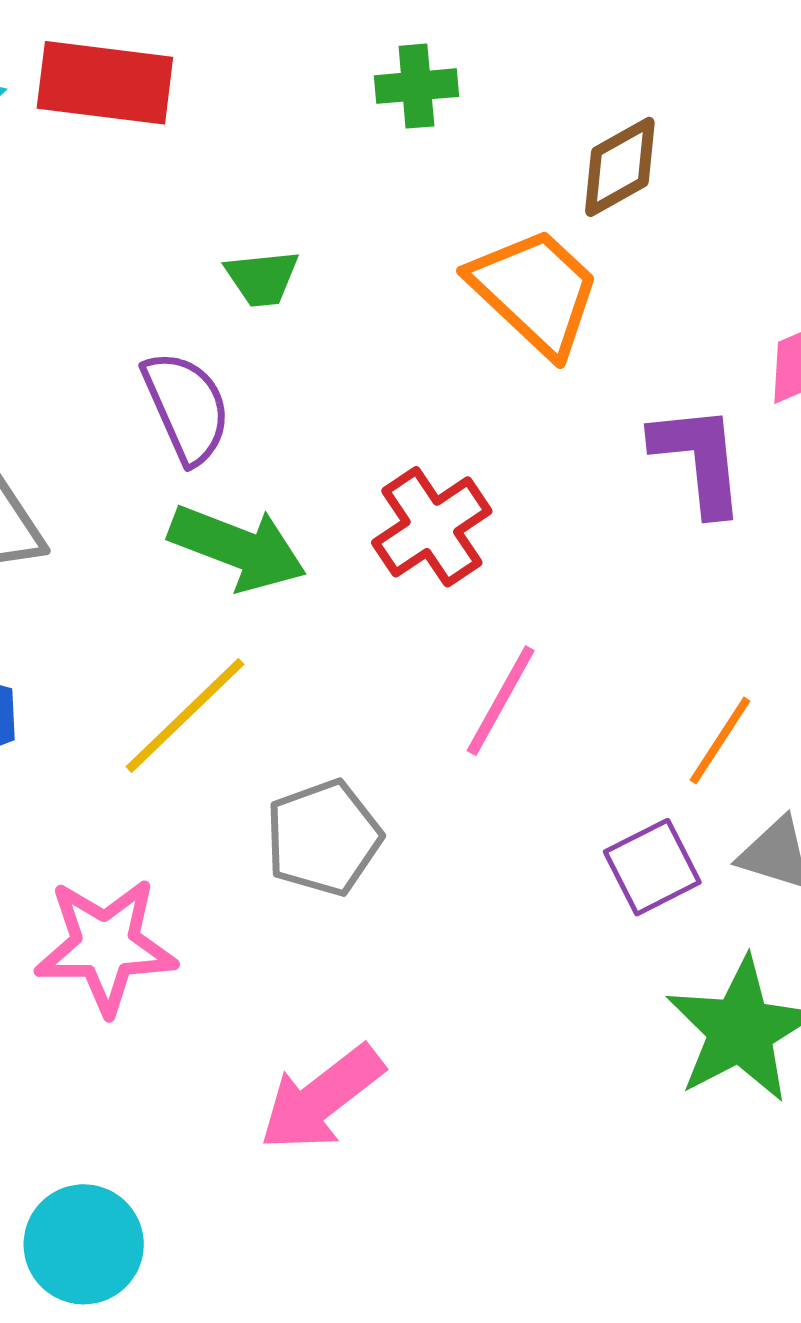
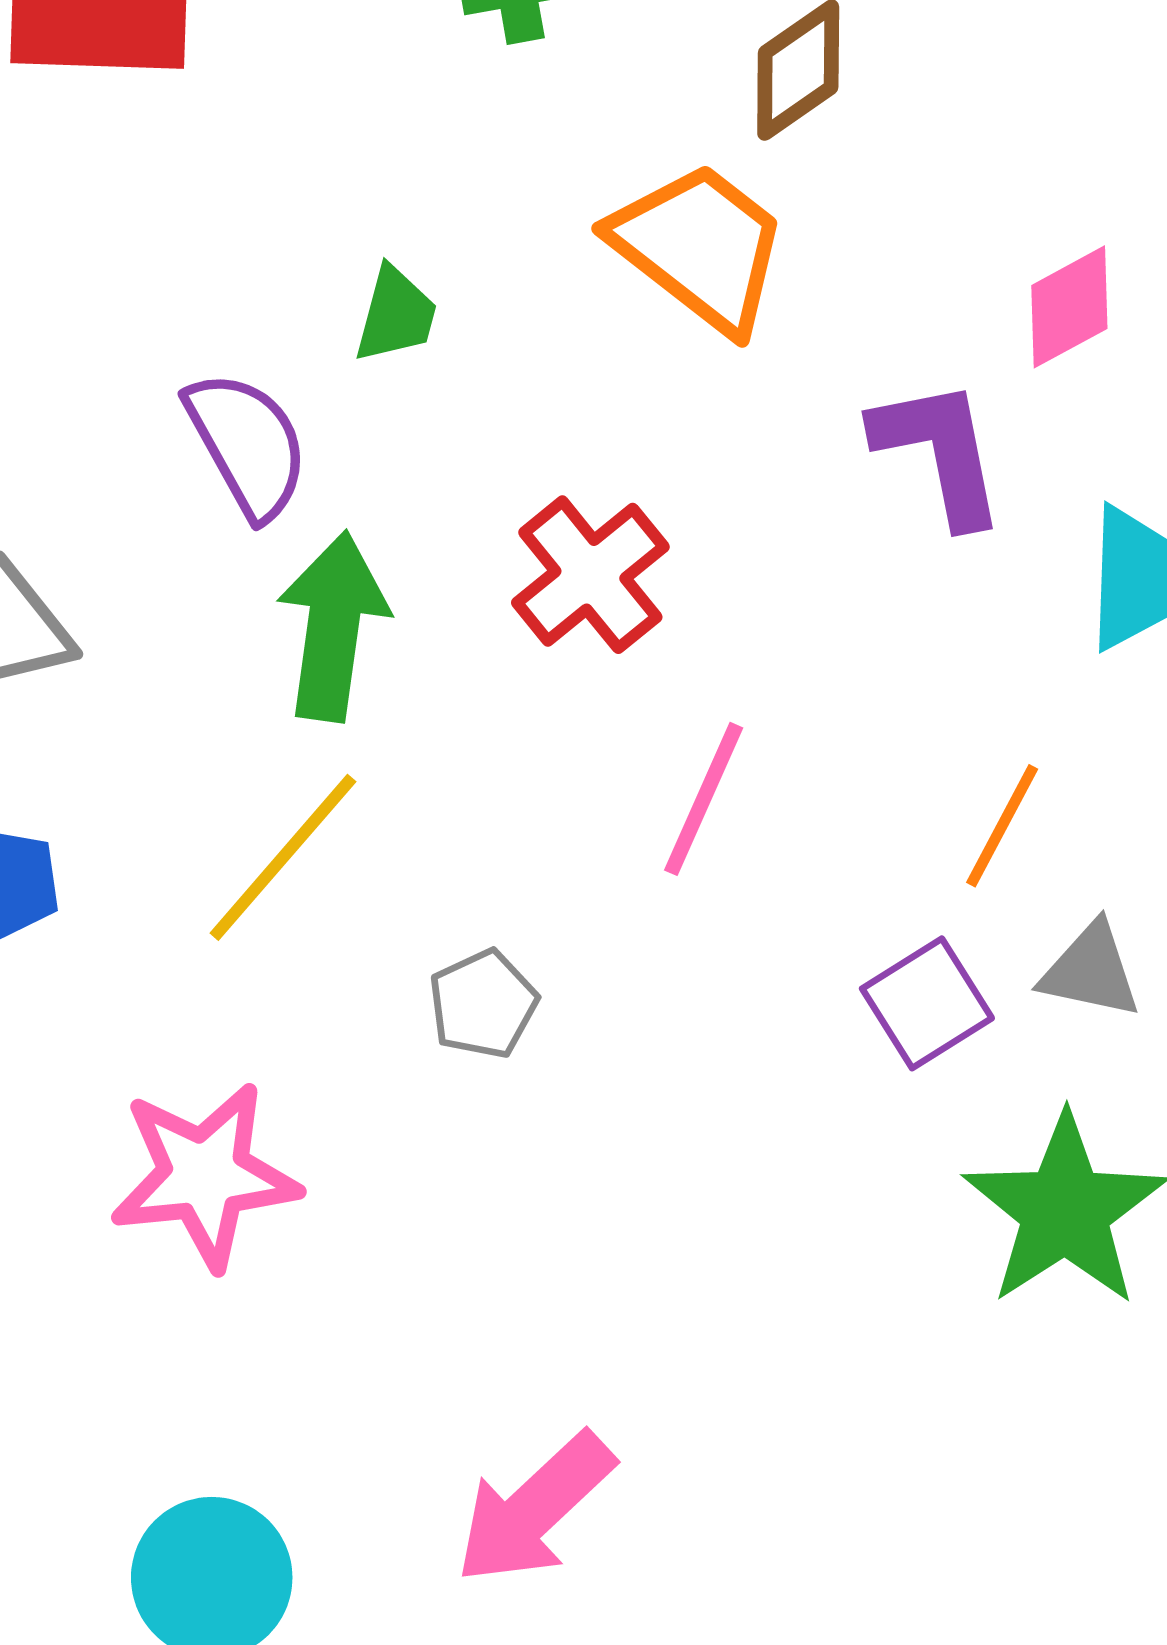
green trapezoid: (262, 278) -> (396, 315), moved, turned -64
green arrow: (238, 548) -> (333, 626), turned -98
gray pentagon: (323, 838) -> (483, 1004), size x0.7
pink arrow: (322, 1098) -> (535, 1509), moved

